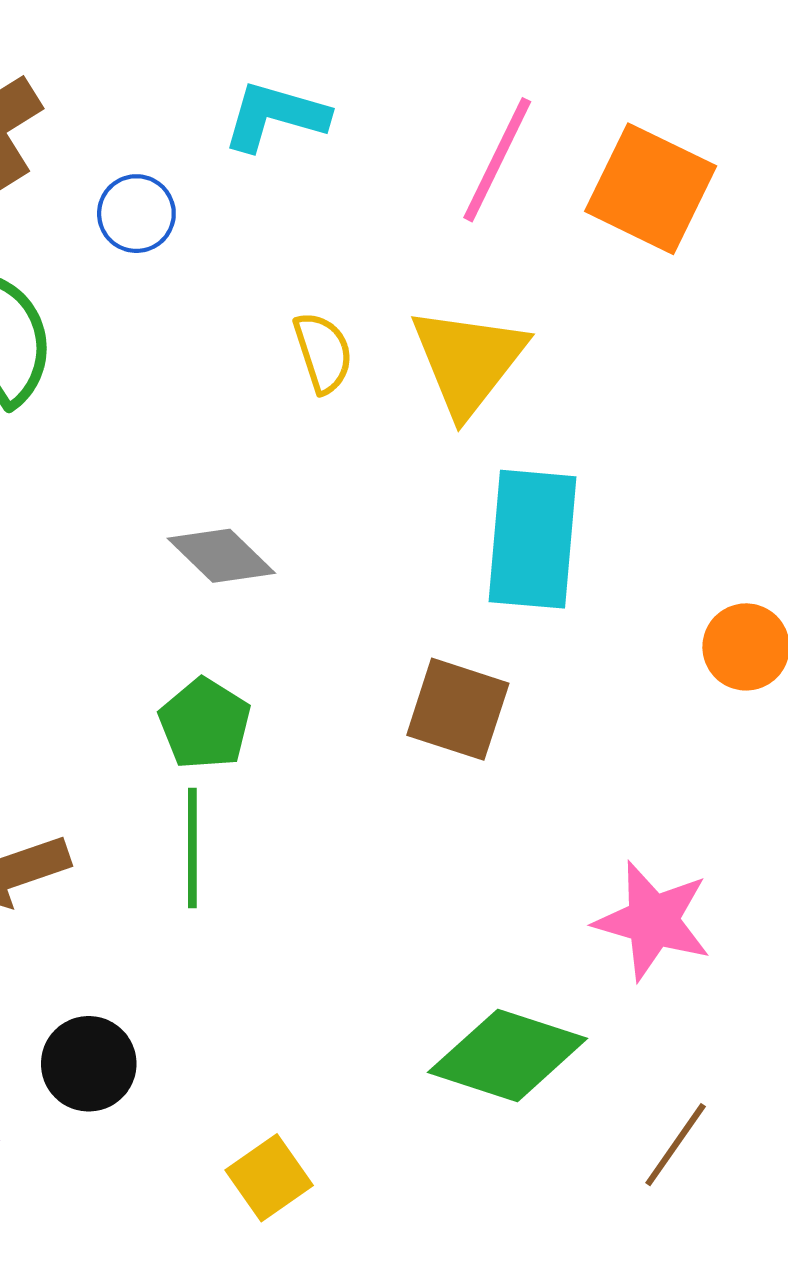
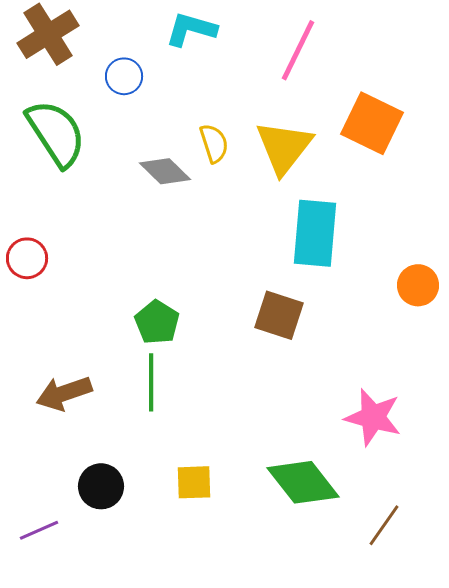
orange square: (651, 189) -> (372, 123), moved
gray diamond: (221, 556) -> (165, 171), moved
green diamond: (508, 1055) -> (303, 482), turned 34
yellow square: (269, 1178) -> (194, 482), moved, turned 33

